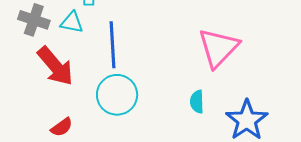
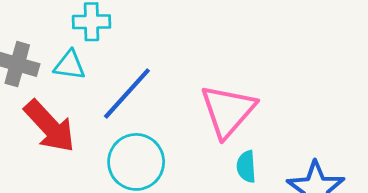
blue line: (113, 45) -> (127, 93), turned 48
pink triangle: (219, 48) -> (228, 111), moved

